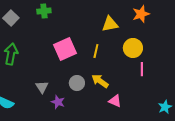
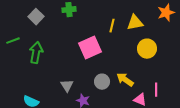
yellow circle: (133, 48) -> (147, 49), moved
yellow line: (96, 51) -> (112, 26), moved
pink line: (142, 69) -> (156, 90), moved

